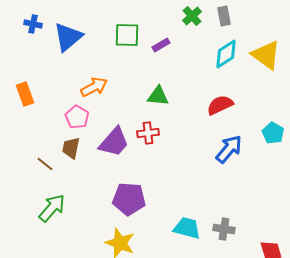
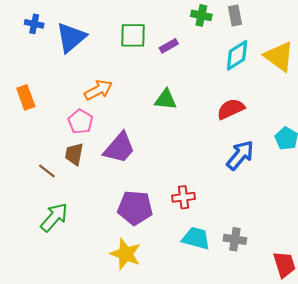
green cross: (192, 16) -> (201, 15), turned -36
red cross: (148, 133) -> (183, 197), moved

